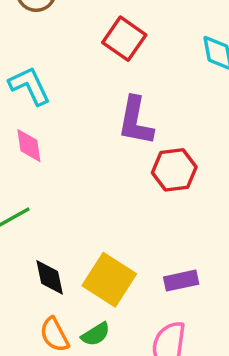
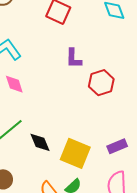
purple L-shape: (136, 121) -> (74, 58), size x0.7
black diamond: (50, 277) -> (40, 142), moved

